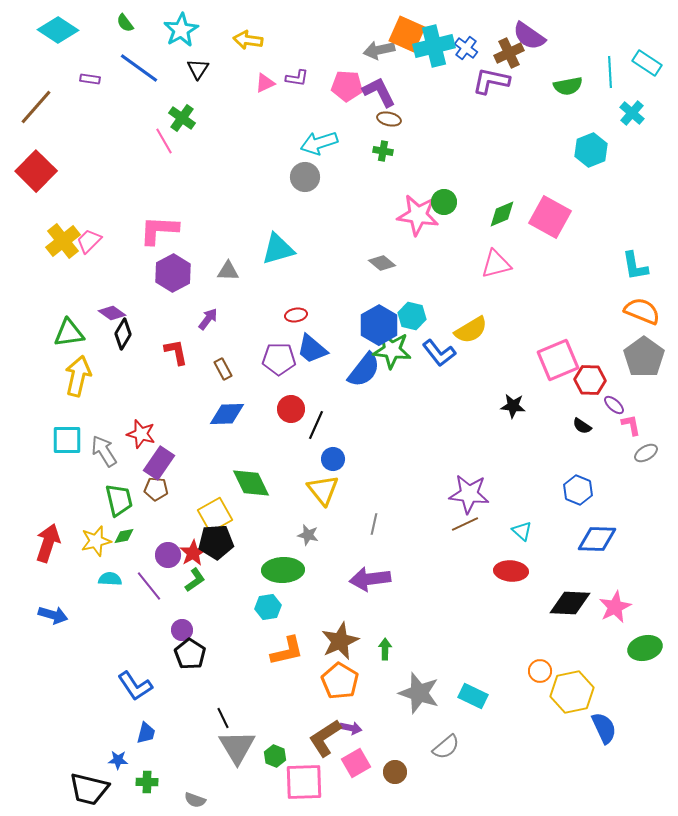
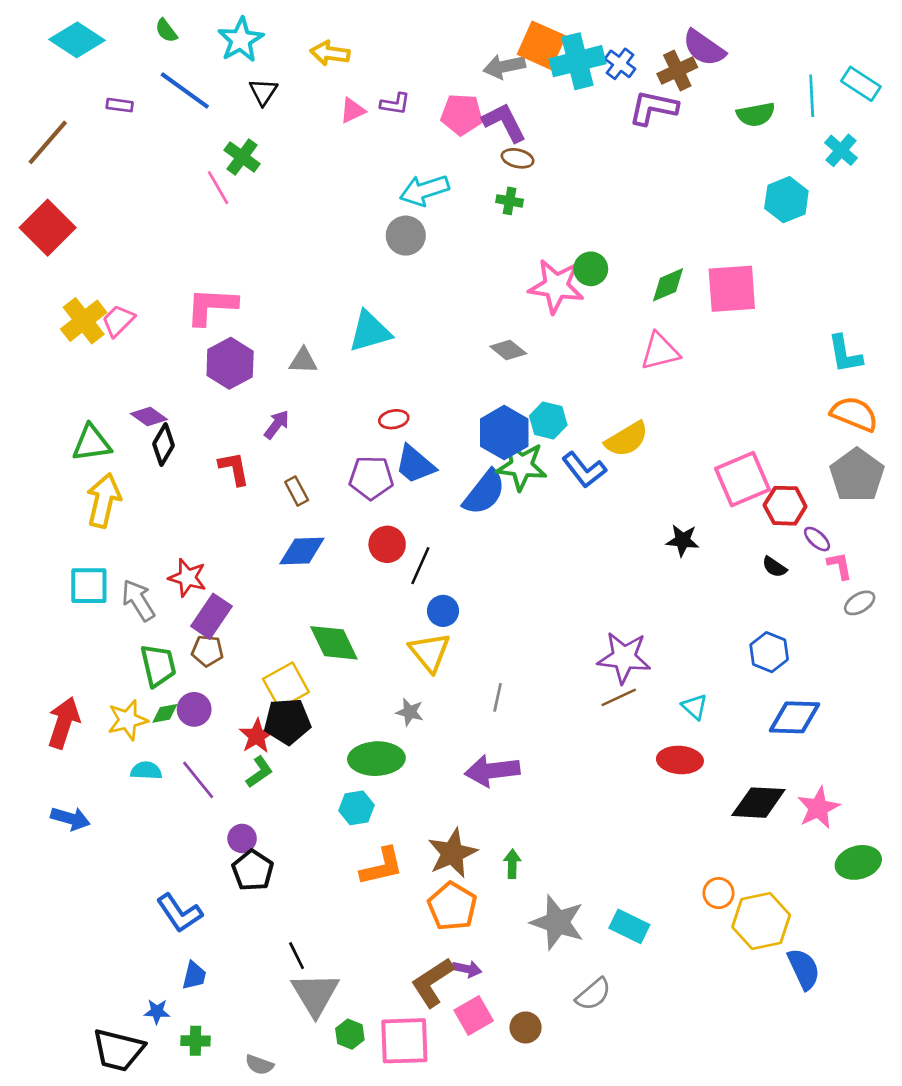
pink square: (550, 217) -> (732, 289), turned -33
purple circle: (168, 555) -> (194, 709), moved
green hexagon: (275, 756) -> (350, 1034), moved

